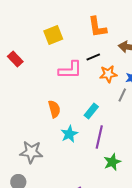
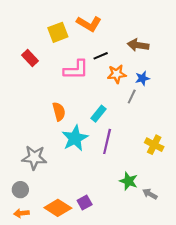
orange L-shape: (97, 27) -> (89, 24), moved, turned -50
red rectangle: (15, 59) -> (30, 58), moved
cyan star: (69, 134) -> (75, 138), size x1.4
green star: (112, 162) -> (128, 181), moved, turned -30

